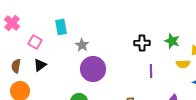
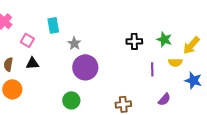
black triangle: (40, 65) -> (32, 63), turned 32
purple line: (151, 71) -> (152, 69), moved

